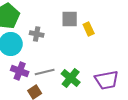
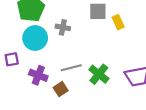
purple cross: (20, 71) -> (38, 75), moved

